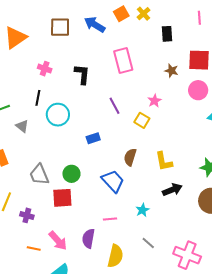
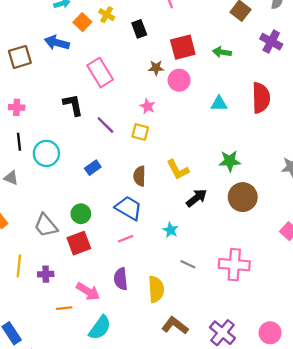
black L-shape: (82, 74) -> (73, 105), moved
pink circle: (198, 90) -> (179, 80), moved
pink line: (110, 219) -> (126, 239), moved

